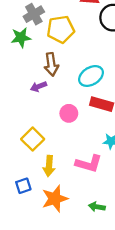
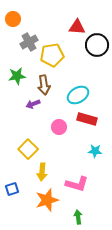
green star: (21, 37) -> (17, 76), moved
pink L-shape: (89, 164) -> (77, 184), moved
blue square: (23, 186) -> (12, 189), moved
green arrow: (97, 207) -> (78, 217), moved, turned 72

